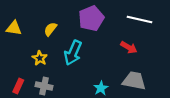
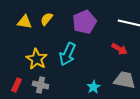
yellow triangle: (14, 28) -> (25, 22), moved
yellow semicircle: (50, 29) -> (47, 19), moved
yellow star: (40, 58) -> (37, 59), size x1.5

